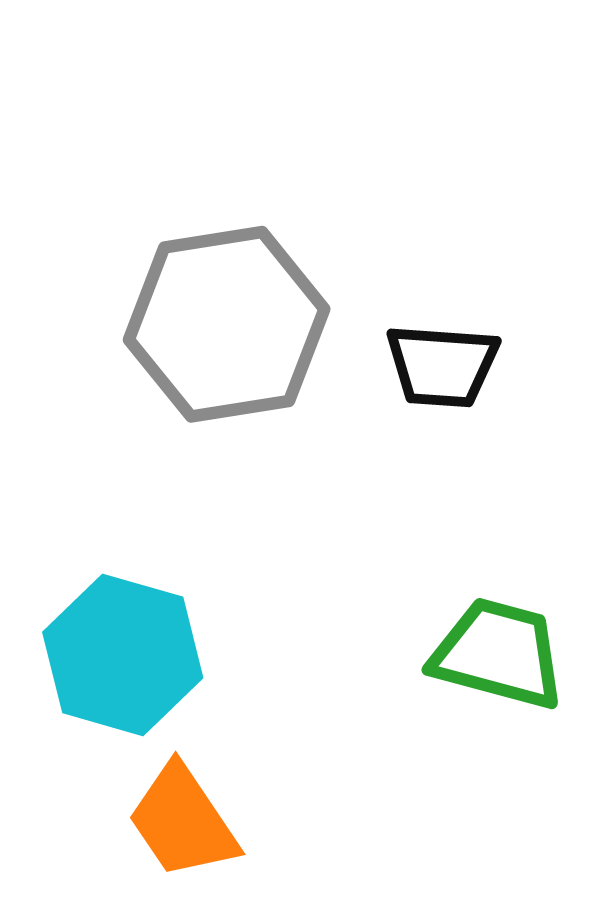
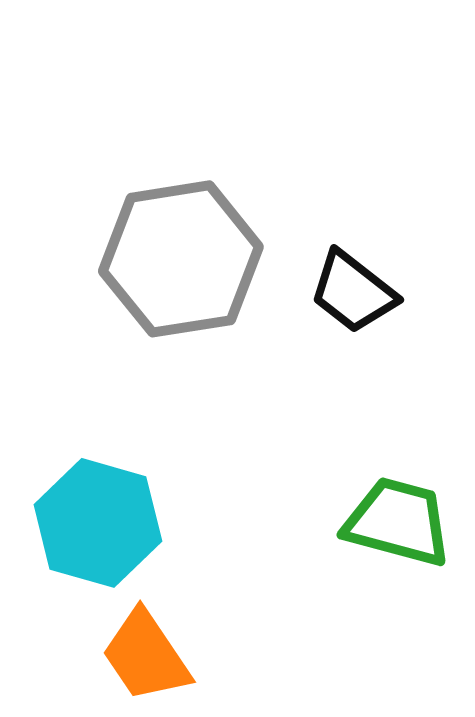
black trapezoid: (442, 366) -> (353, 292), turned 34

